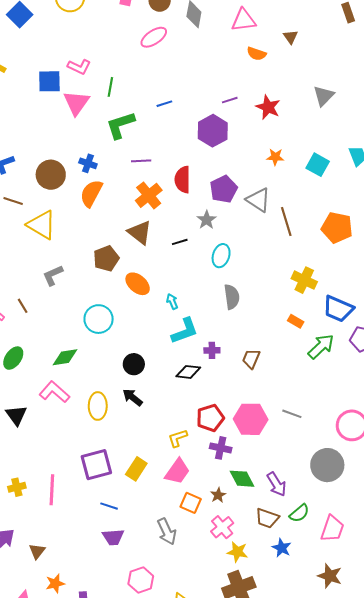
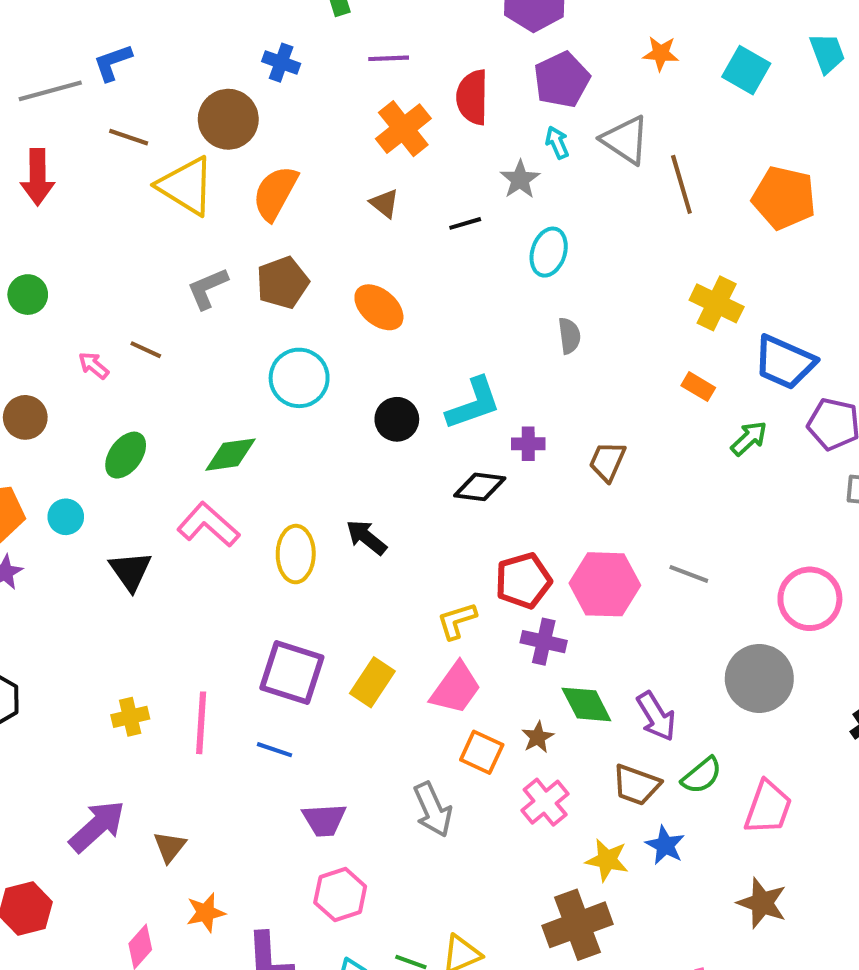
brown circle: (51, 175) -> (228, 119), moved
purple pentagon: (224, 189) -> (562, 80), moved
orange semicircle: (91, 193) -> (275, 193), moved
brown triangle: (140, 232) -> (384, 203), size x0.6
brown pentagon: (106, 258) -> (283, 283), moved
gray semicircle: (232, 297) -> (569, 336), size x0.7
cyan arrow: (172, 301) -> (557, 143), moved
brown line: (23, 306) -> (146, 350), turned -35
green arrow: (321, 347) -> (749, 438), size x0.7
black circle: (134, 364) -> (397, 419), moved
purple square: (96, 465) -> (292, 673), turned 32
blue line: (109, 506) -> (275, 750), moved
yellow star: (237, 552) -> (607, 860), moved
pink hexagon: (141, 580) -> (340, 895), moved

